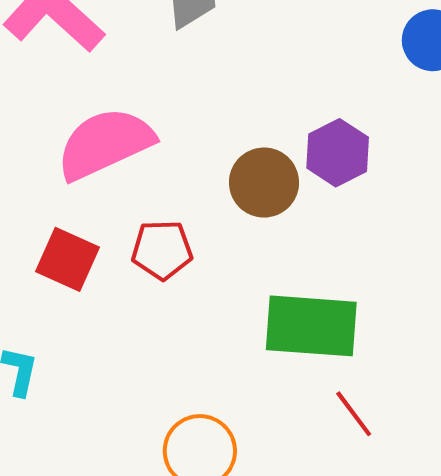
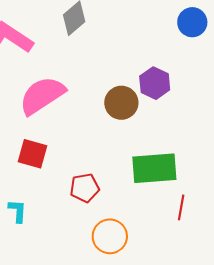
red pentagon: (162, 250) -> (85, 188), moved
red line: (354, 414) -> (181, 207), turned 55

